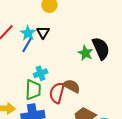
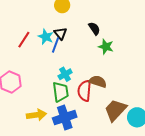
blue line: (27, 45) -> (55, 45), moved
black semicircle: (101, 48) -> (94, 29), moved, size x0.6

